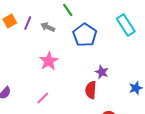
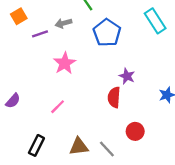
purple line: (28, 23) -> (40, 34), moved, turned 48
gray arrow: (48, 27) -> (63, 23), turned -40

